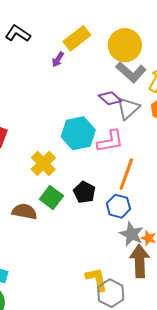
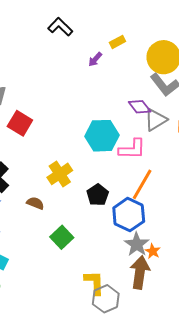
yellow rectangle: (77, 38) -> (118, 42), size x0.6
yellow cross: (43, 163) -> (60, 174), moved
green square: (51, 197) -> (62, 237), moved
blue hexagon: (118, 206) -> (129, 215), size x1.4
brown semicircle: (24, 211) -> (35, 203), size x0.7

